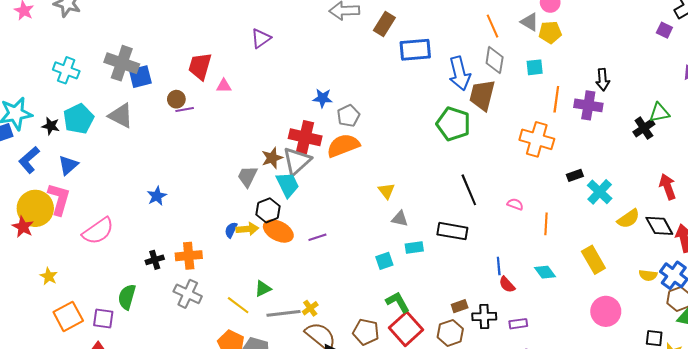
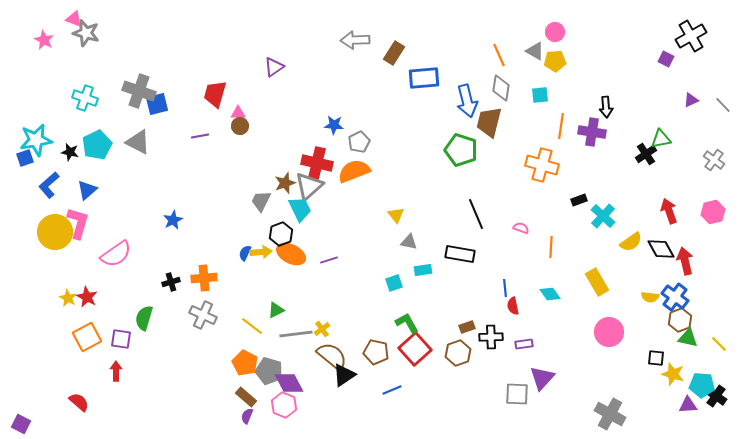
brown circle: (176, 99) -> (240, 126), moved
red star: (23, 227) -> (87, 297), moved
red semicircle: (507, 285) -> (513, 306), turned 30

